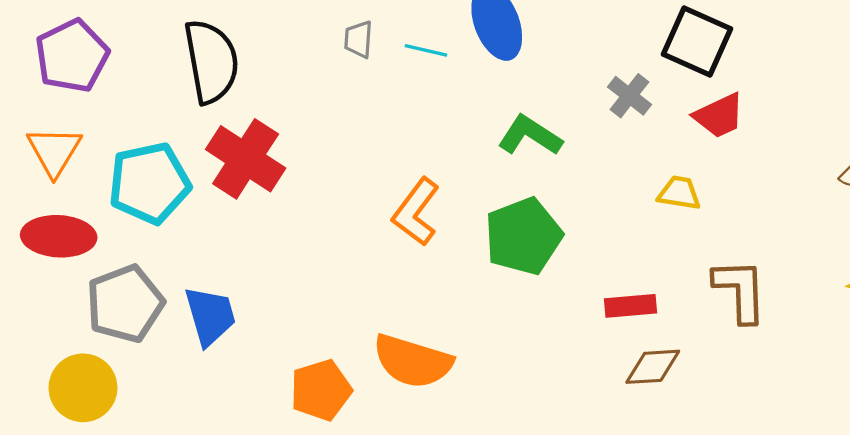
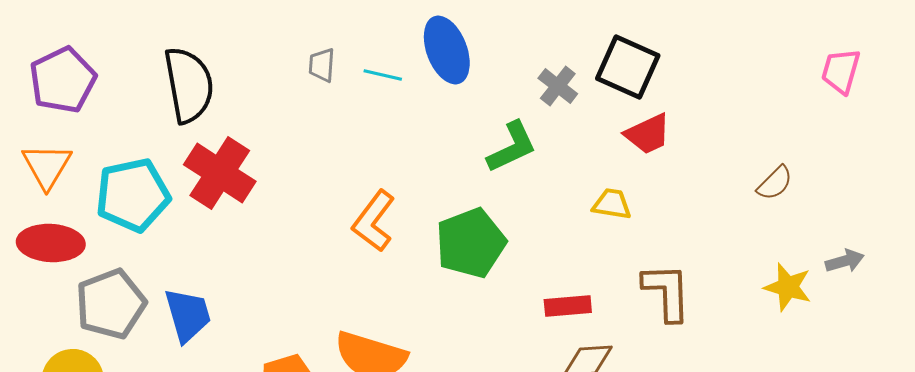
gray cross: (629, 96) -> (558, 86), moved
green L-shape: (530, 136) -> (512, 147), moved, turned 122

